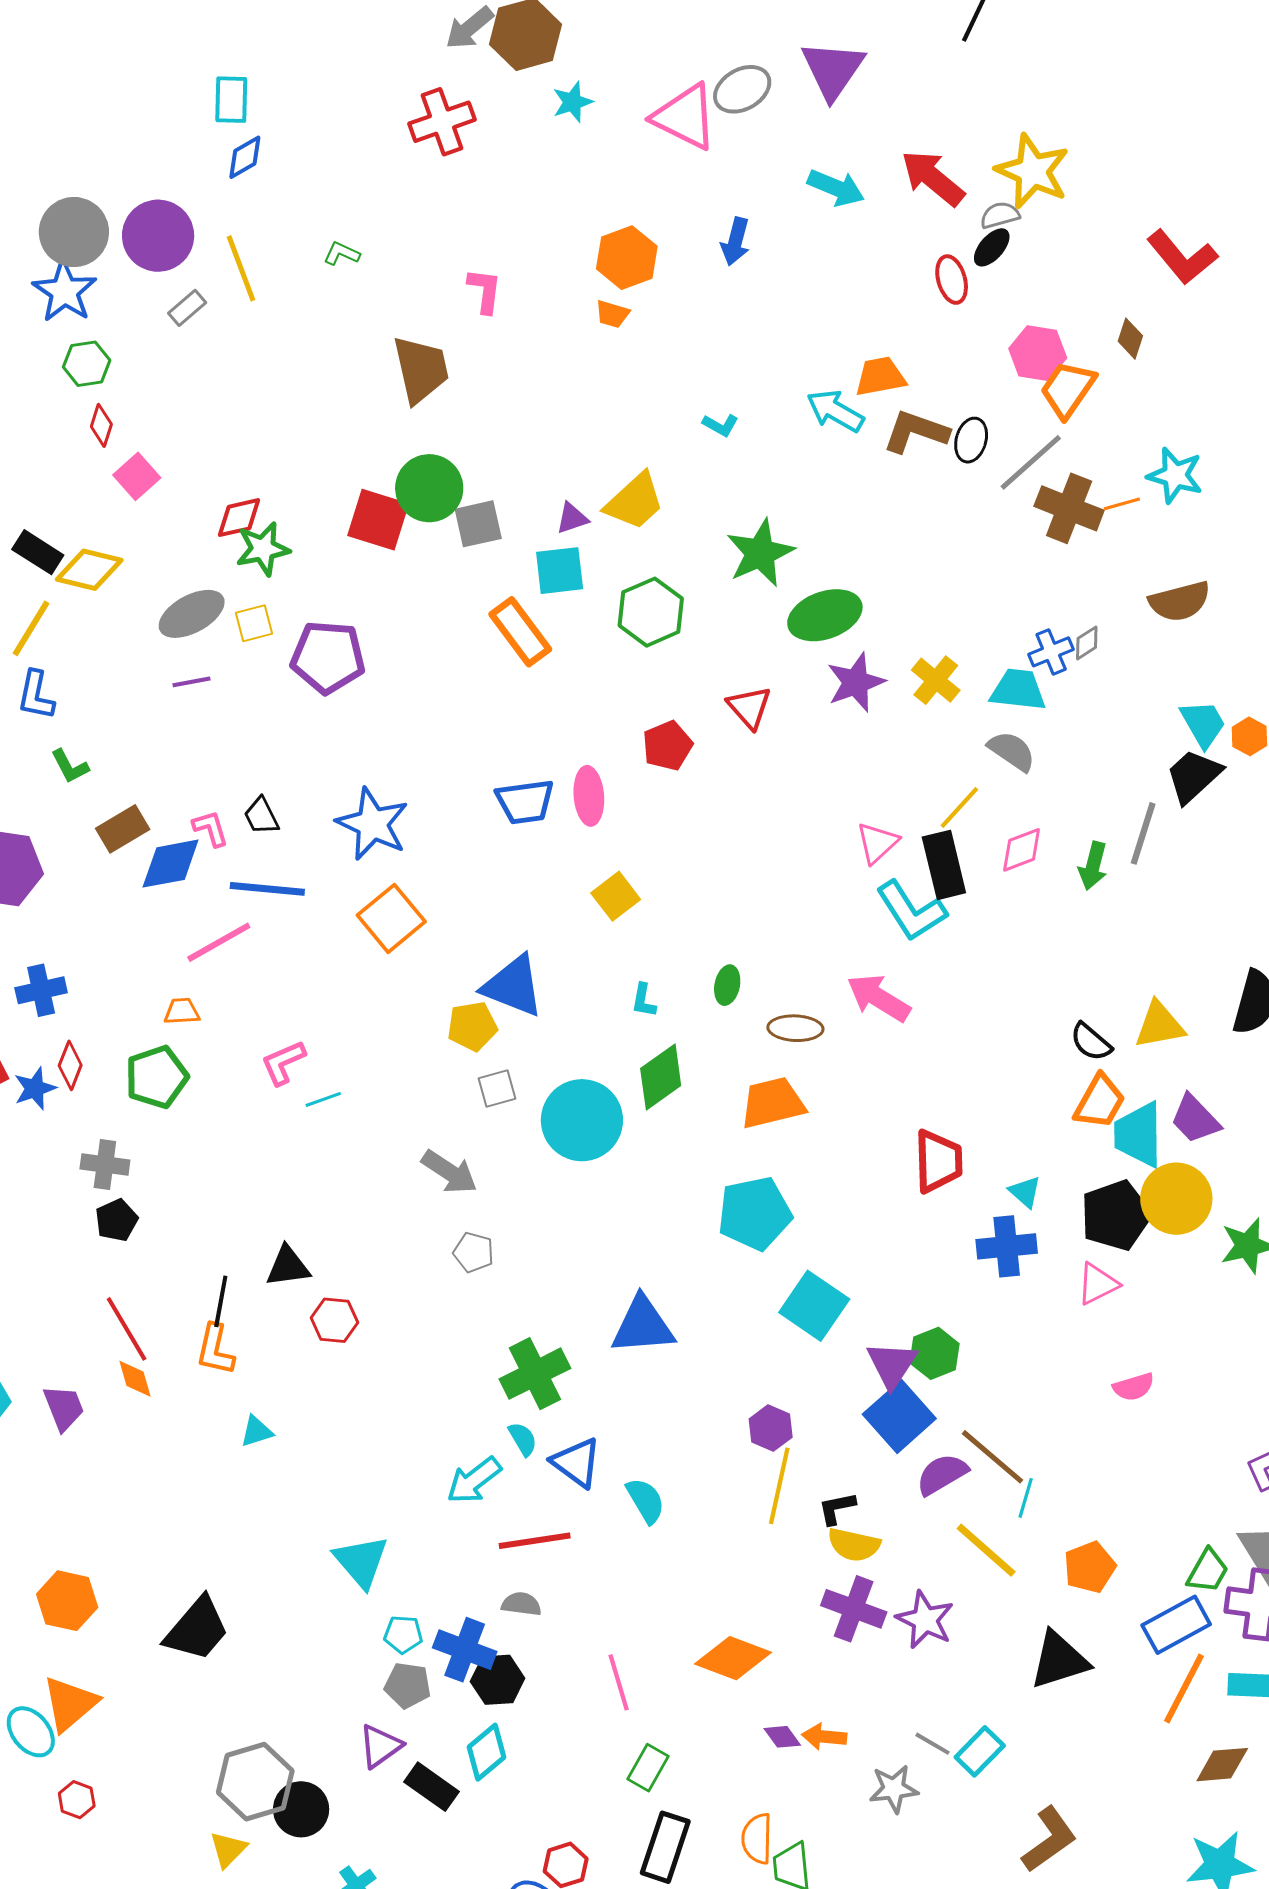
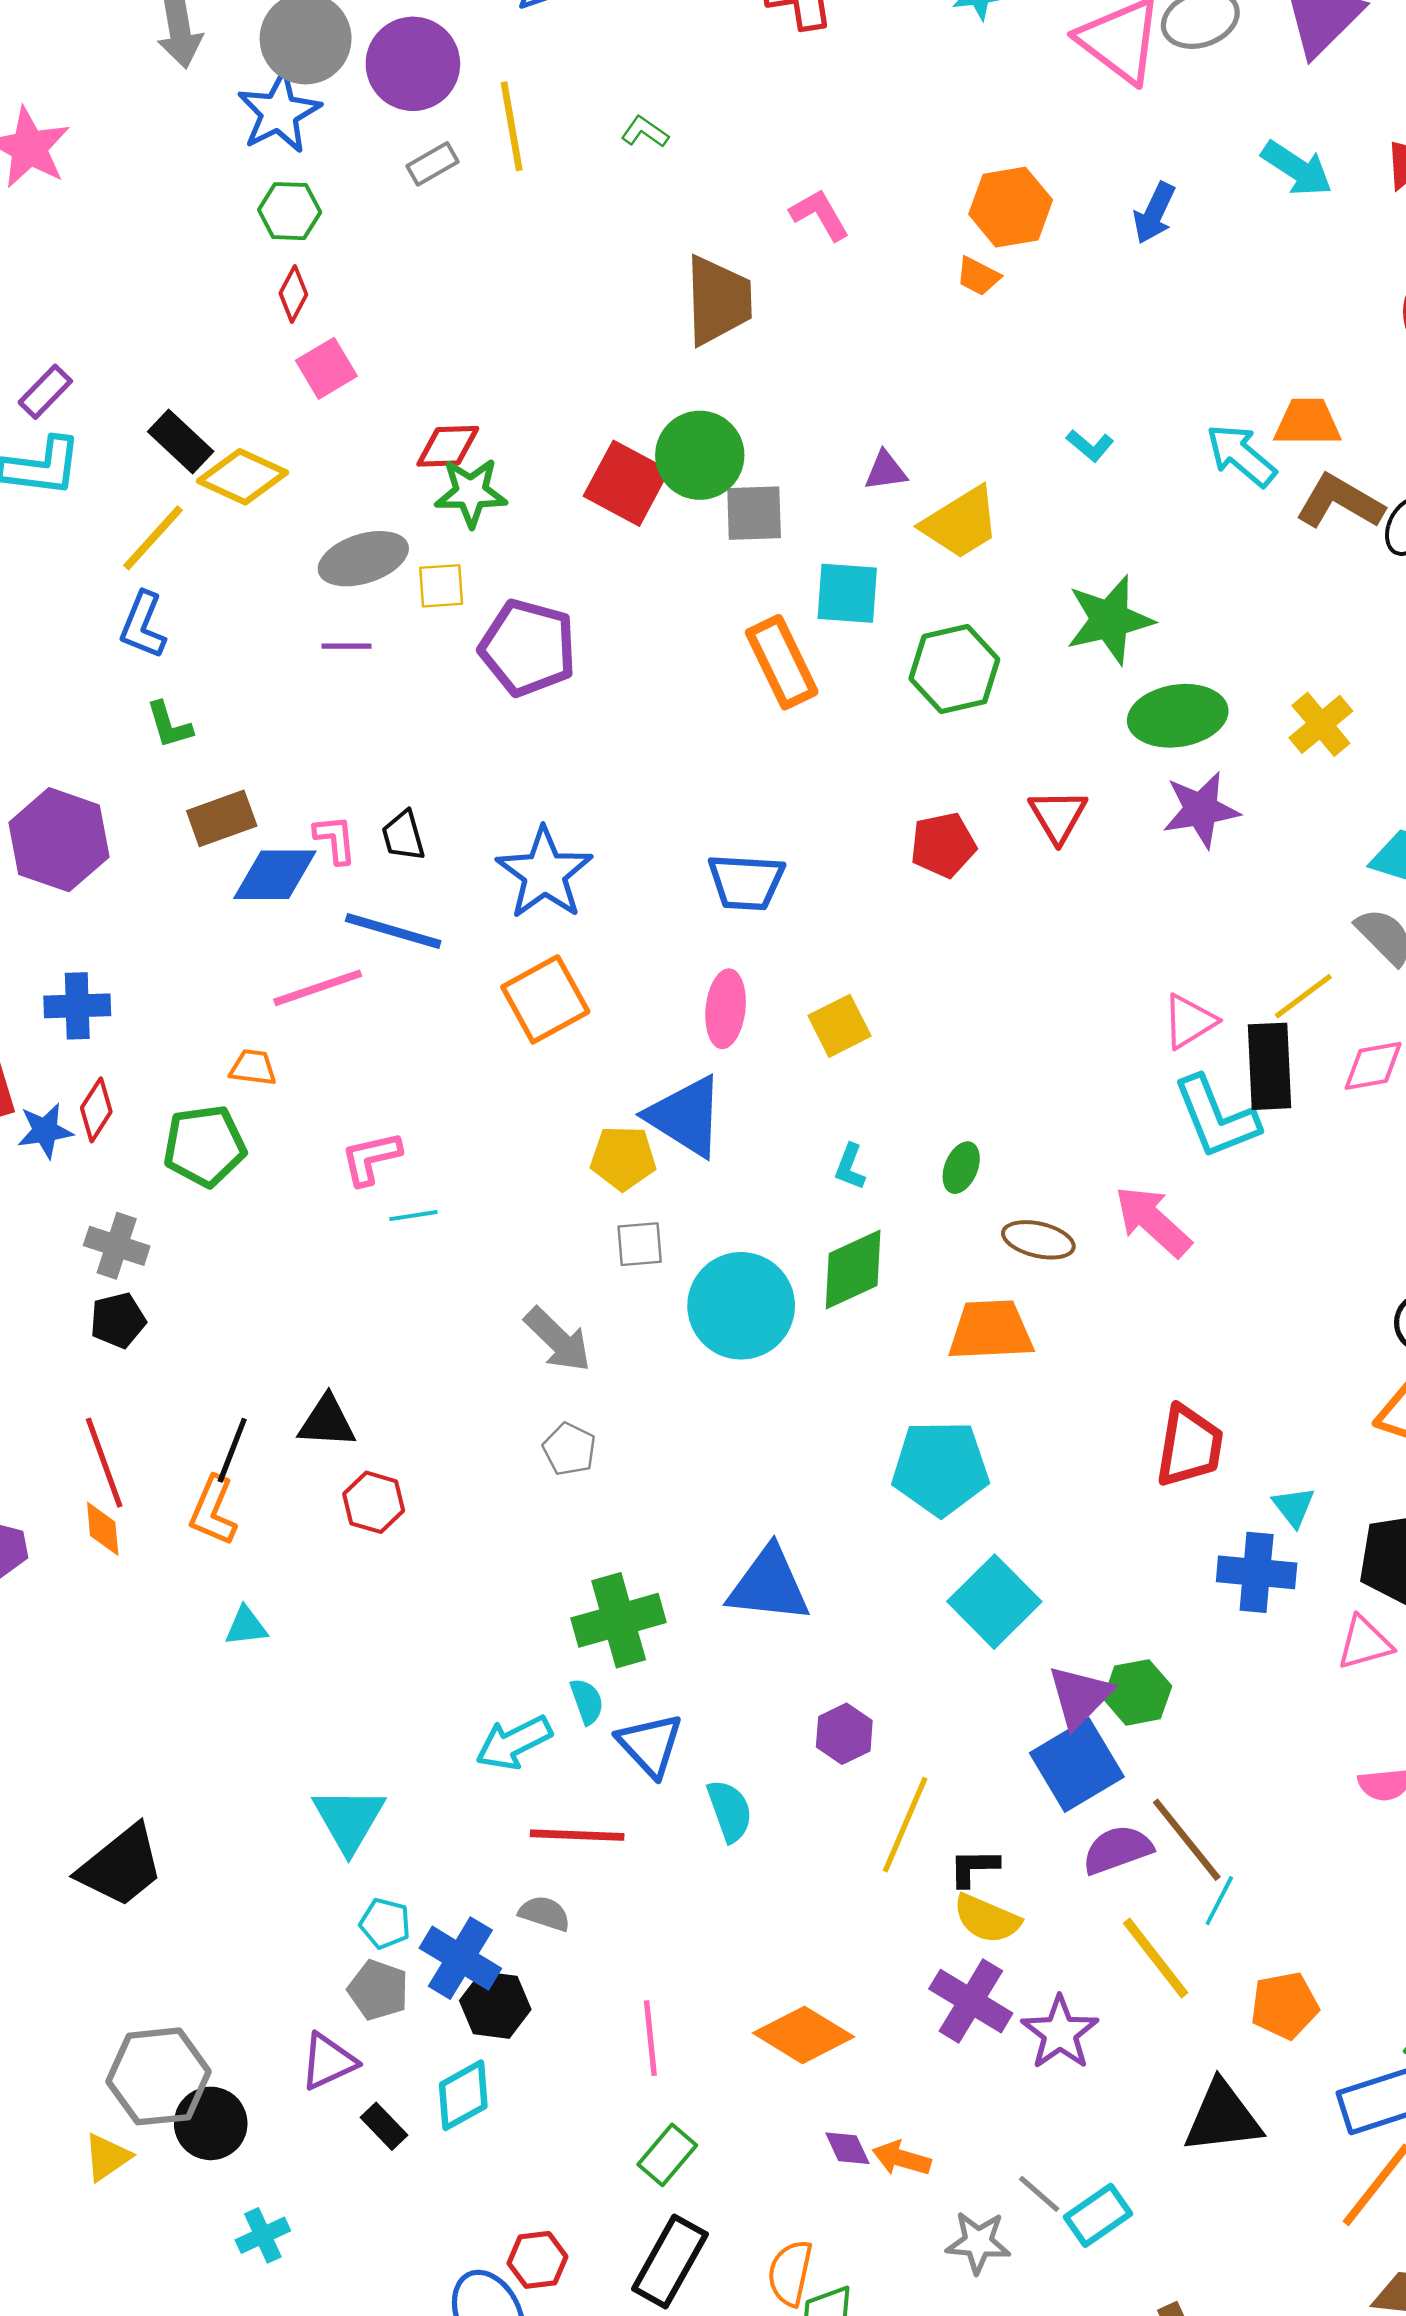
pink L-shape: (485, 291) -> (820, 215), turned -48
purple triangle: (572, 518) -> (886, 471), moved
yellow cross: (936, 680) -> (1321, 724), moved
pink ellipse: (589, 796) -> (726, 1009), moved
purple hexagon: (771, 1428) -> (844, 1734), moved
black rectangle: (431, 1787) -> (384, 2126), size x0.7

